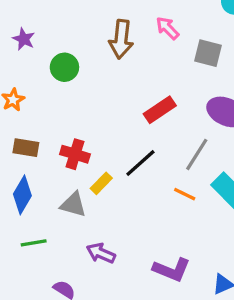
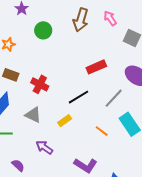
yellow rectangle: (101, 183) -> (65, 121), moved
orange line: (185, 194) -> (102, 131), moved

